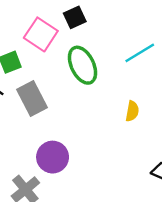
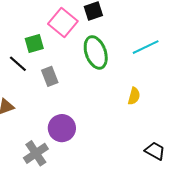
gray rectangle: (32, 99) -> (50, 76), size x0.7

